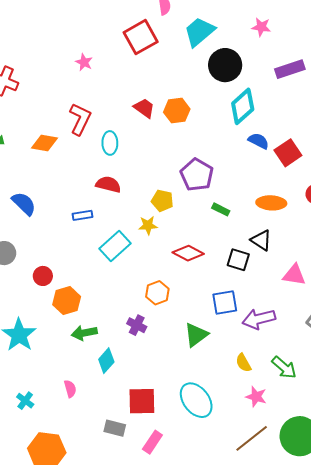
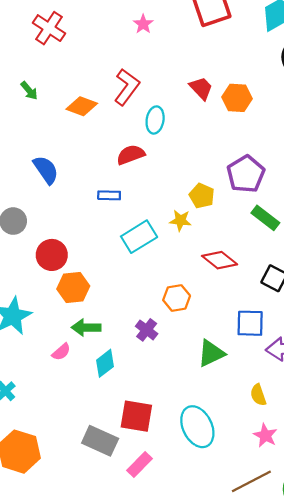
red semicircle: (108, 184) -> (131, 155), moved, turned -45
green rectangle: (221, 209) -> (265, 218), size x1.4
red circle: (43, 276) -> (52, 255), size x1.4
pink semicircle: (70, 389) -> (61, 352), moved, turned 54
gray rectangle: (115, 428) -> (100, 441), size x1.4

